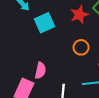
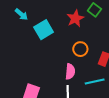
pink semicircle: (40, 70) -> (70, 72), moved

